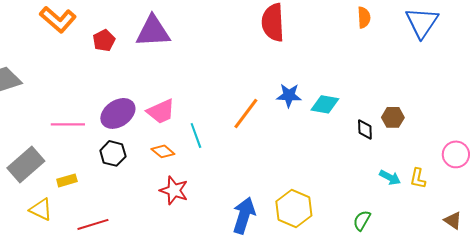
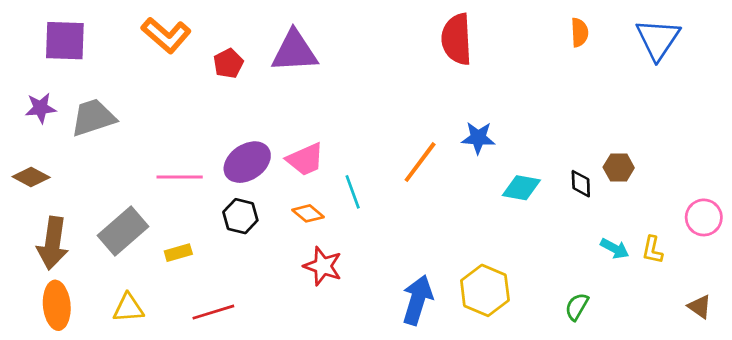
cyan diamond: (325, 104) -> (521, 188), moved
yellow triangle: (41, 209) -> (128, 308), moved, turned -30

